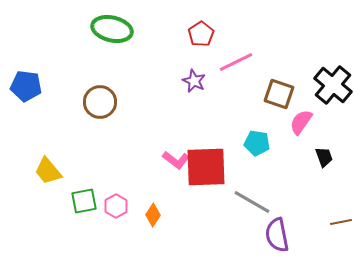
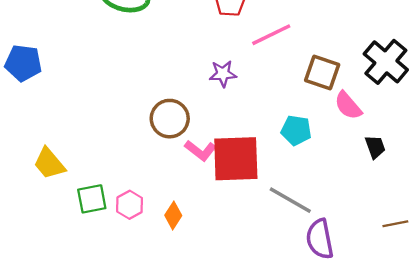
purple star: (194, 81) -> (223, 74), moved, turned -30
brown circle: (100, 102) -> (170, 119), moved
pink semicircle: (301, 122) -> (348, 106), turned -76

